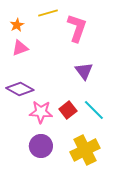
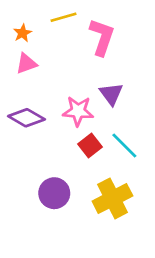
pink star: (41, 112) -> (78, 111), moved

